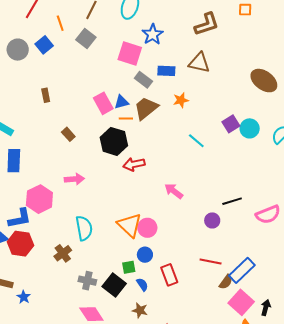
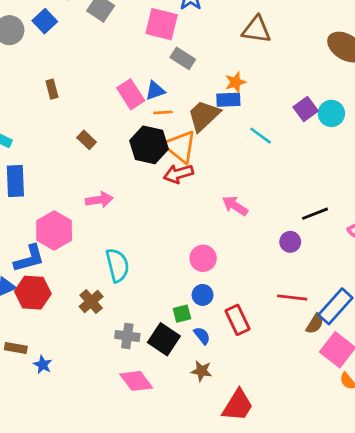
blue rectangle: (166, 71) -> (228, 100), moved
brown trapezoid: (146, 108) -> (204, 116), moved
orange triangle: (129, 225) -> (180, 147), moved

